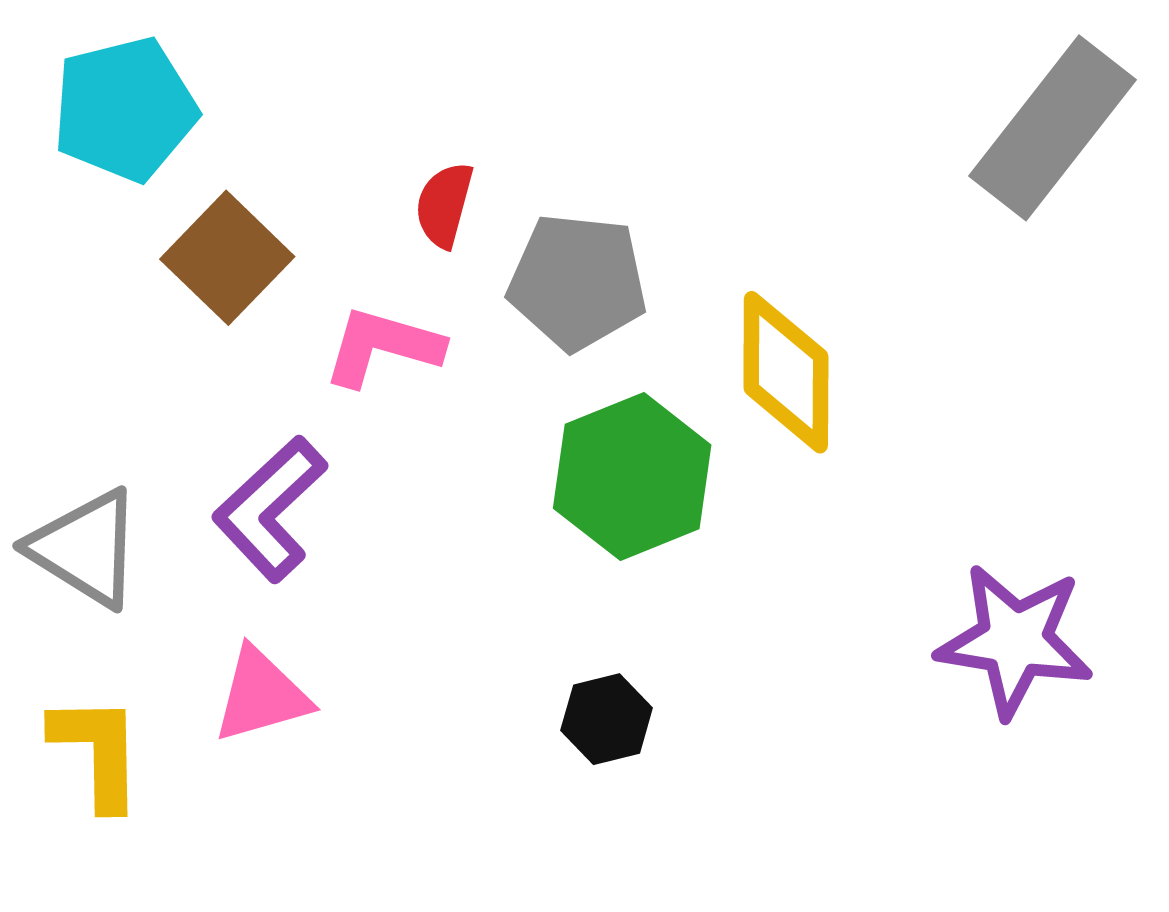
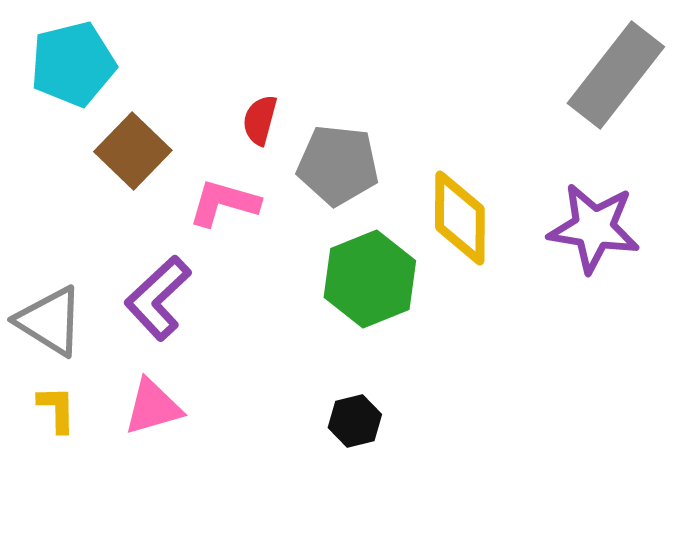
purple star: (1015, 641) -> (594, 228), moved
yellow L-shape: (97, 752) -> (57, 409), moved, size x0.7

